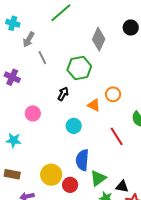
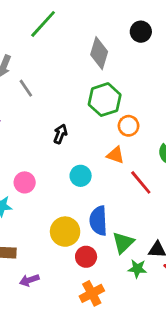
green hexagon: (79, 68) -> (105, 100), moved
orange triangle: (94, 105) -> (115, 155), moved
pink circle: (33, 113) -> (25, 182), moved
yellow circle: (51, 175) -> (65, 232), moved

